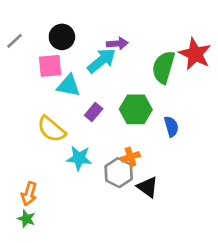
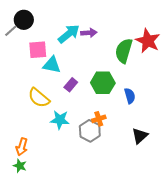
black circle: (62, 37) -> (24, 20), moved
cyan arrow: (101, 61) -> (69, 34), moved
black triangle: (148, 187) -> (140, 136), moved, turned 42

